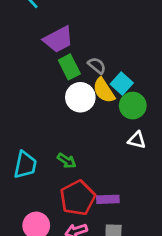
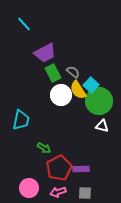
green circle: (133, 106) -> (99, 101), size x1.4
green arrow: (67, 161) -> (44, 148), moved
cyan trapezoid: (25, 165) -> (21, 120), moved

